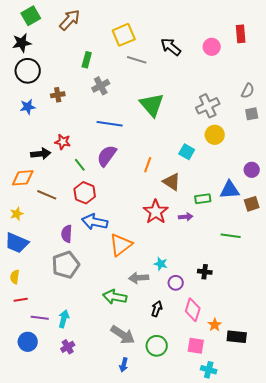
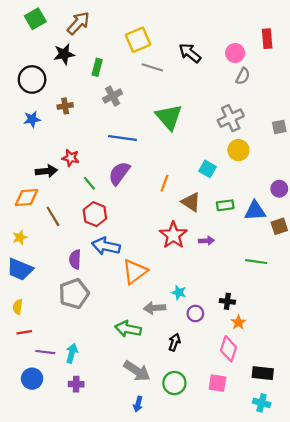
black star: (22, 43) -> (64, 54), moved
gray semicircle: (248, 91) -> (243, 76), moved
brown line: (47, 195) -> (53, 216), turned 36
green rectangle: (203, 199) -> (225, 205), moved
pink diamond: (193, 310) -> (228, 349), moved
orange star: (215, 325) -> (238, 322), moved
purple cross: (68, 347) -> (76, 384), turned 32
cyan cross: (209, 370) -> (262, 403), moved

